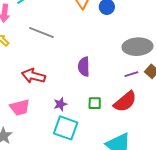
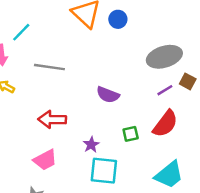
purple semicircle: (84, 67) -> (108, 95), turned -54

